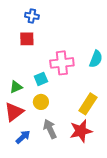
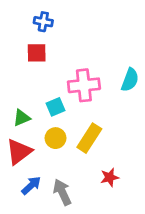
yellow rectangle: (88, 104) -> (89, 138), moved
gray arrow: (50, 129) -> (62, 192), moved
red star: (81, 131) -> (110, 177), size x0.6

